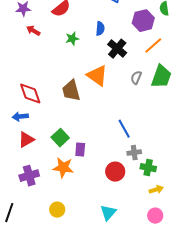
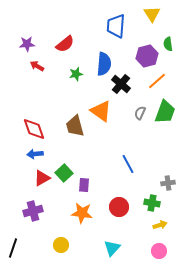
blue semicircle: (100, 29) -> (104, 64), size x1.6
blue arrow: (20, 117) -> (35, 154), moved
red triangle: (26, 140) -> (42, 178), moved
gray cross: (134, 153) -> (168, 183), moved
orange star: (63, 168) -> (82, 213), moved

